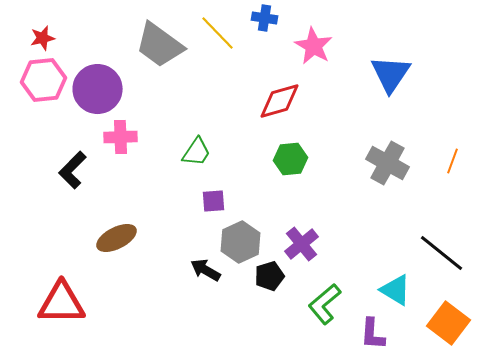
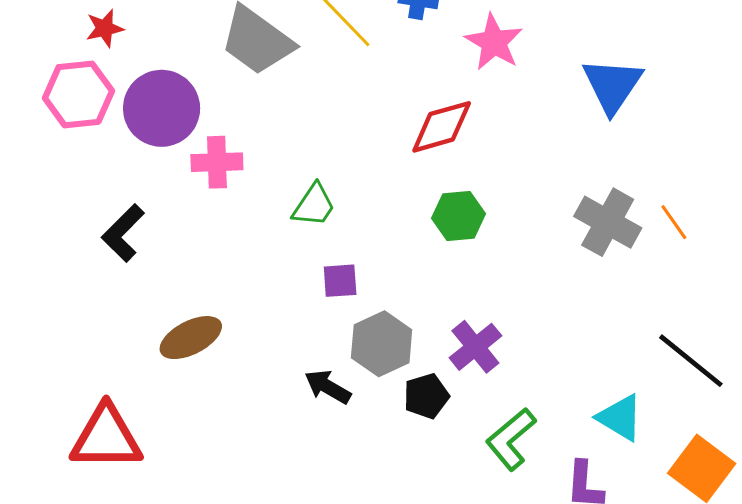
red star: (42, 38) -> (105, 28), moved
pink cross: (120, 137) -> (217, 162), moved
orange line: (452, 161) -> (674, 222), moved, turned -55

